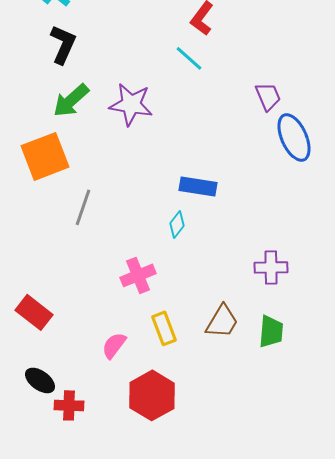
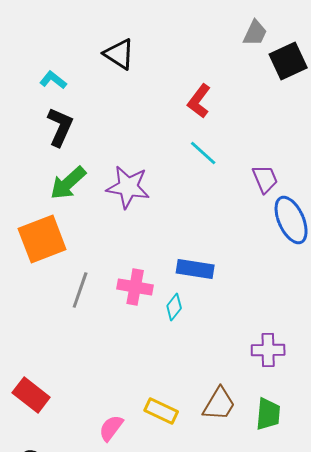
cyan line: (189, 58) -> (203, 153), moved
pink cross: (138, 275) -> (135, 287), moved, turned 32
yellow rectangle: (164, 328) -> (161, 411), turned -44

